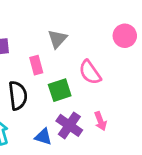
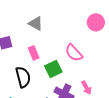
gray triangle: (57, 39) -> (36, 24), moved, turned -35

